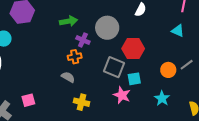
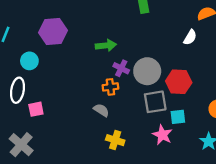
gray circle: (107, 28) -> (147, 71), moved
gray square: (114, 67) -> (155, 102), turned -35
pink square: (28, 100) -> (36, 109), moved

